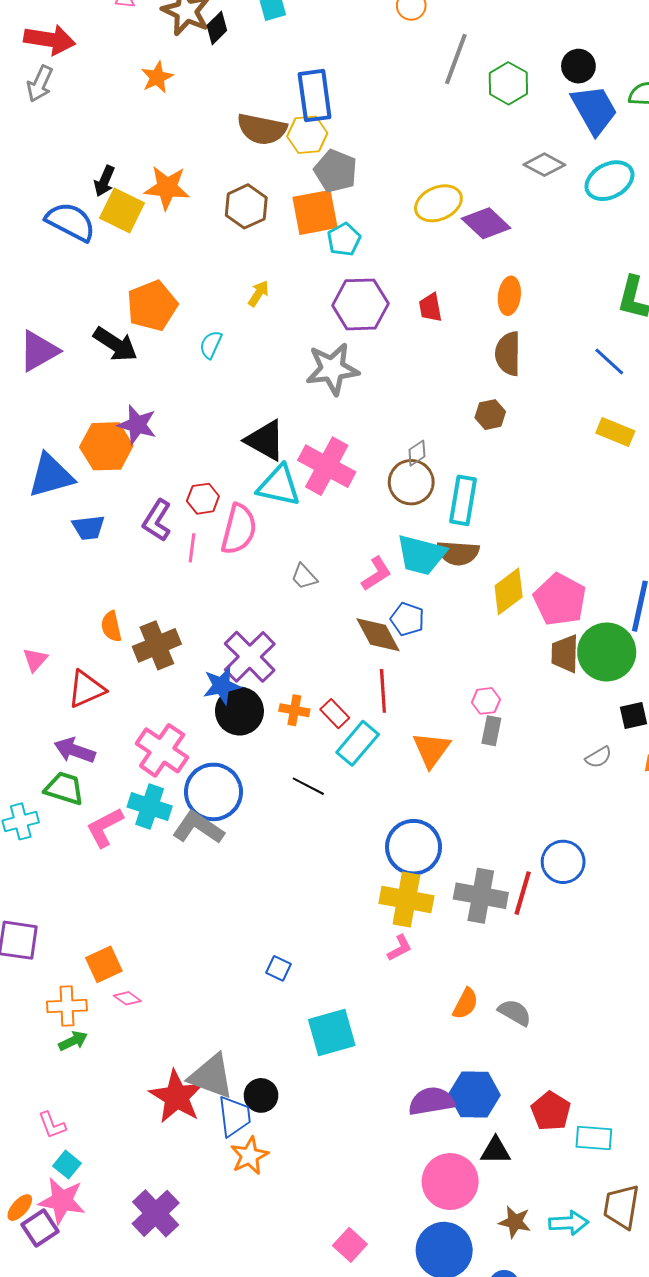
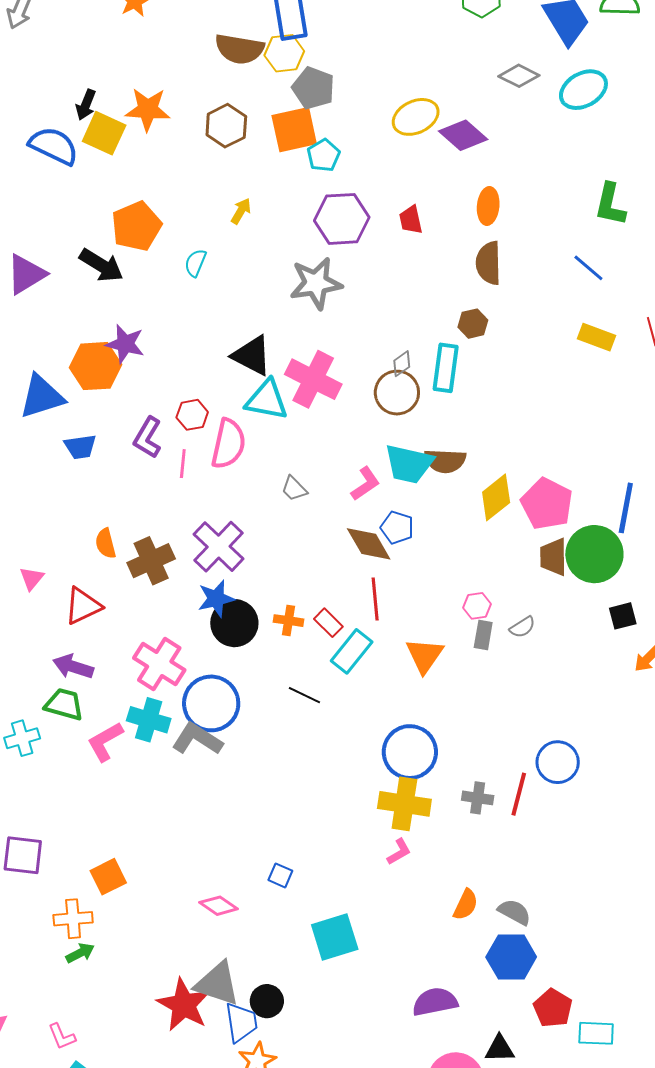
cyan rectangle: (463, 500) -> (446, 368), moved
purple cross: (250, 657) -> (219, 547), moved
gray semicircle: (599, 757) -> (522, 627), moved
gray cross: (481, 896) -> (478, 798), size x0.6
pink diamond: (127, 998) -> (219, 906), moved, size x1.4
blue hexagon: (474, 1095) -> (511, 957), moved

